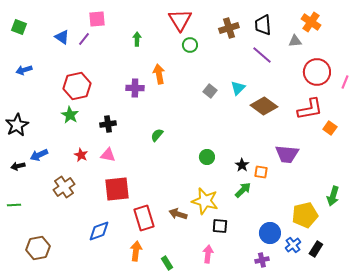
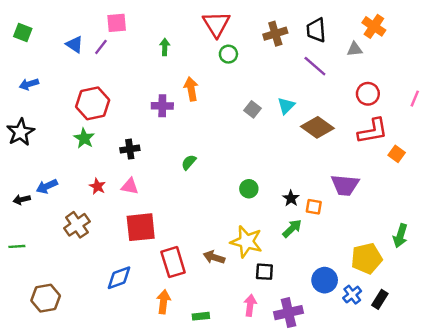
red circle: (317, 72) -> (368, 94), moved, size x0.7
black star: (17, 125) -> (20, 132), moved
purple cross: (262, 260) -> (289, 313), moved, size x1.6
green rectangle: (167, 263) -> (201, 316), turned -64

